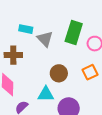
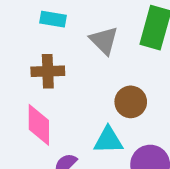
cyan rectangle: (26, 29) -> (53, 19), moved

